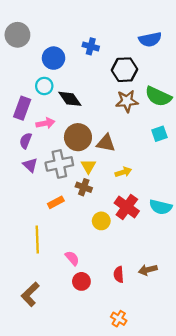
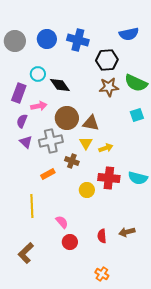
gray circle: (17, 35) -> (15, 41), moved
blue cross: (91, 46) -> (78, 40), size x1.5
blue circle: (54, 58) -> (47, 39), moved
yellow triangle: (88, 166) -> (86, 143), moved
red cross: (127, 207) -> (109, 178), turned -30

